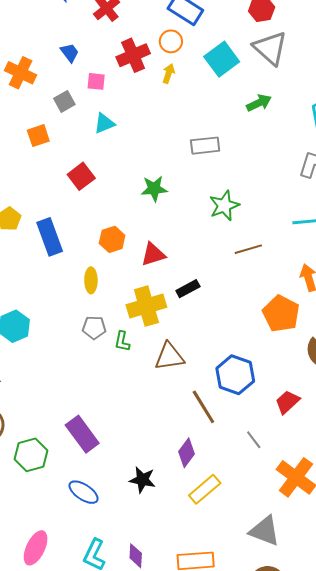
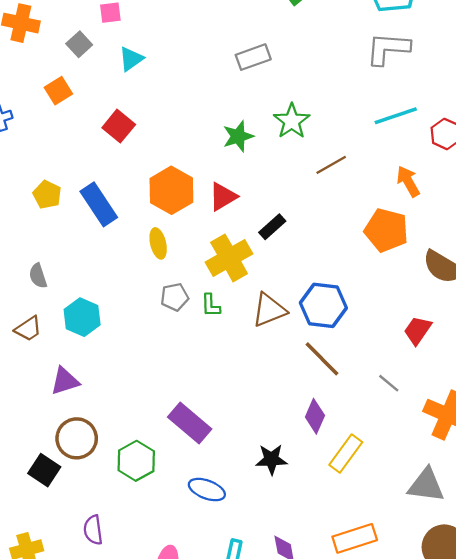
green star: (154, 189) -> (238, 136), moved
orange hexagon: (112, 239) -> (171, 190), size x1.5
blue hexagon: (235, 375) -> (323, 305), moved

